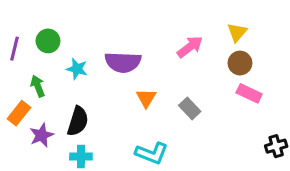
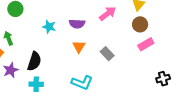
purple semicircle: (123, 62) -> (77, 24), moved, size x0.7
cyan star: (77, 69) -> (49, 27), moved
pink rectangle: (249, 93) -> (146, 44), turned -56

